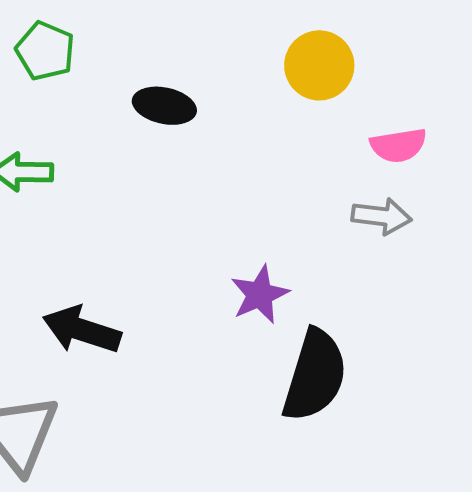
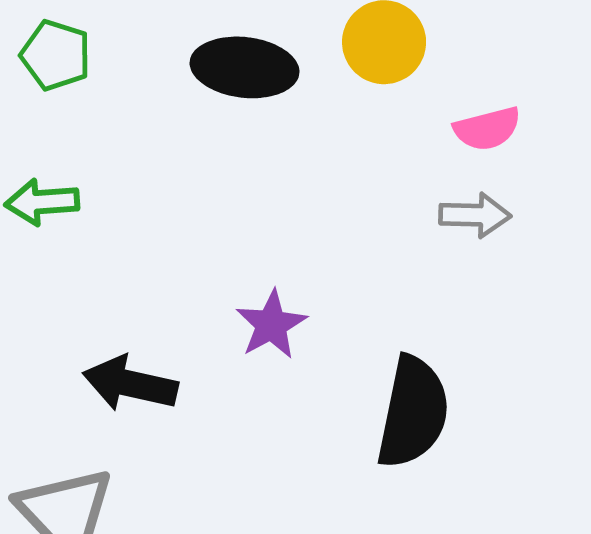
black ellipse: (164, 106) -> (245, 67), moved, size x1.4
purple star: (260, 295) -> (271, 325), moved

